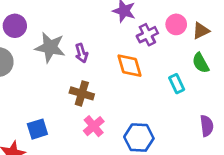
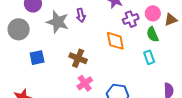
purple arrow: (81, 53) -> (81, 15), moved
green semicircle: (201, 63) -> (152, 34), moved
blue square: (37, 129) -> (37, 58), moved

